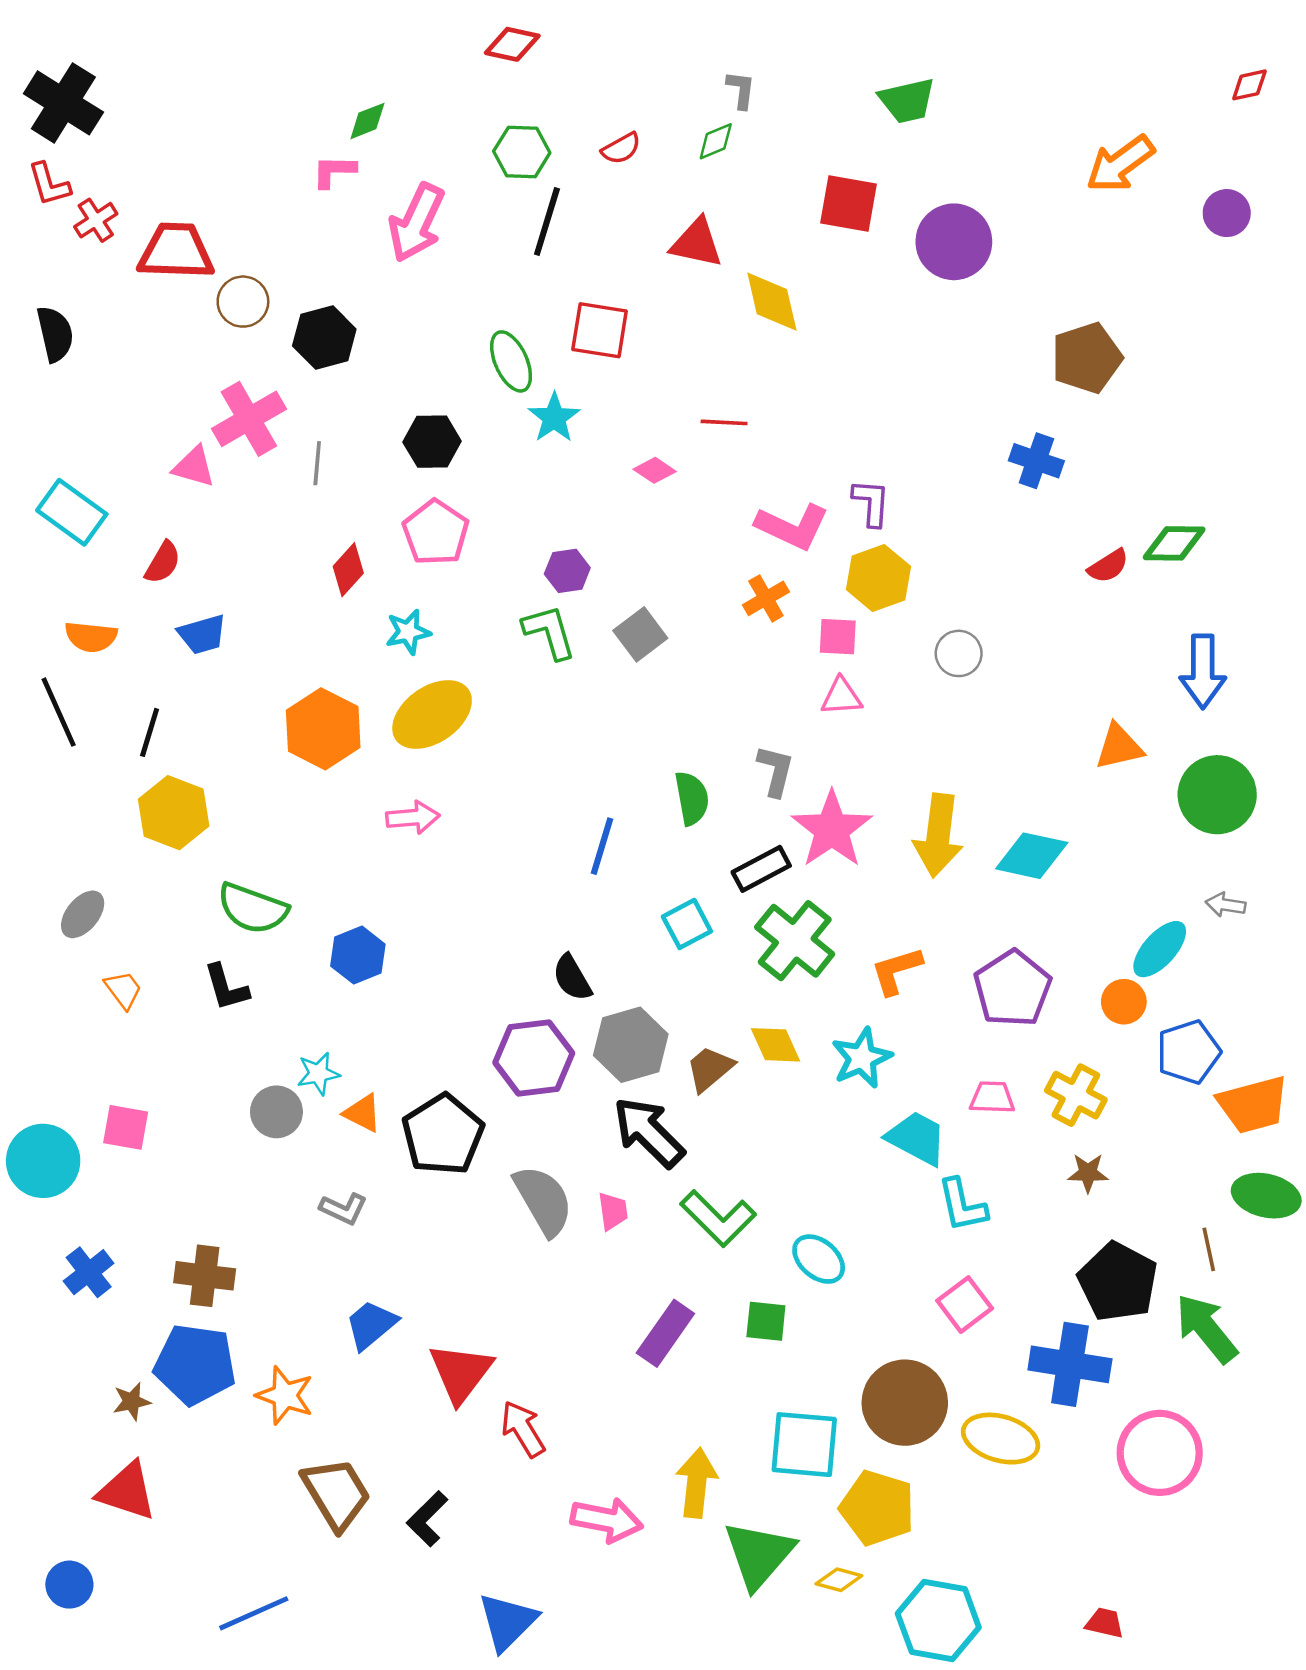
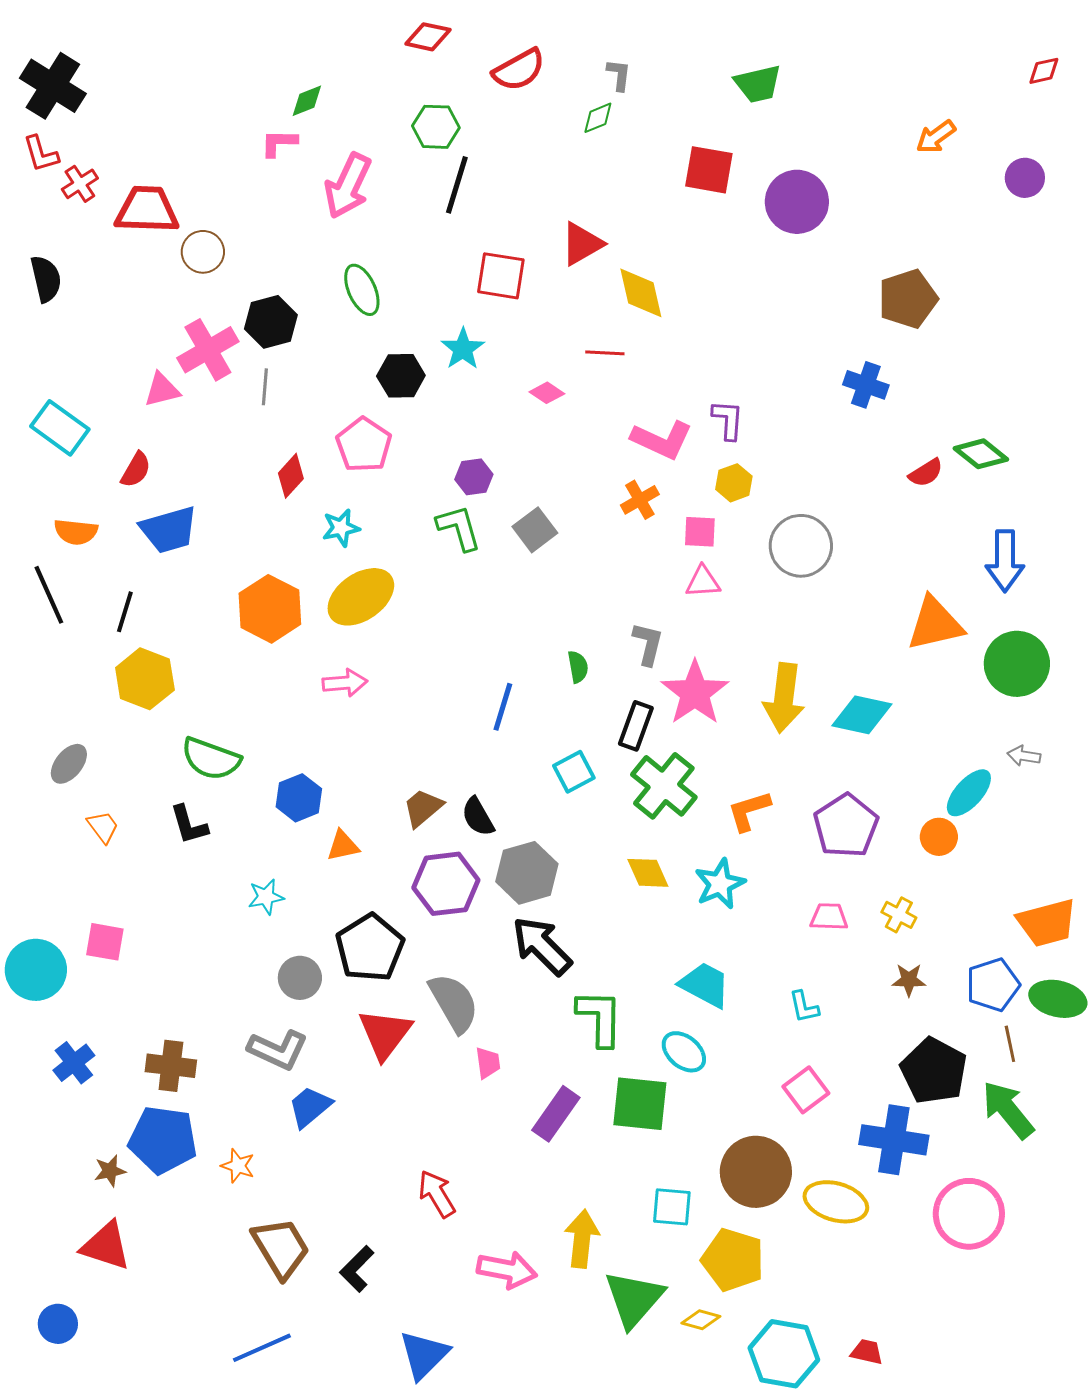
red semicircle: (621, 148) -> (519, 70), moved, size x1.6
orange arrow: (1120, 164) -> (936, 137), size x0.7
red triangle: (697, 243) -> (582, 244), moved, turned -42
yellow diamond: (772, 302) -> (641, 293), moved
black hexagon: (324, 338) -> (271, 322), moved
green ellipse: (511, 361) -> (362, 290), moved
black hexagon: (432, 442) -> (401, 376), moved
pink triangle: (194, 467) -> (162, 390), turned -30
green diamond: (1174, 543) -> (981, 454), turned 38
yellow hexagon: (878, 578) -> (734, 483), size x0.7
blue trapezoid: (202, 634) -> (169, 530), size x1.4
gray circle: (959, 653) -> (801, 546), size x1.6
orange triangle: (1119, 747) -> (935, 624), size x1.4
green semicircle: (692, 798) -> (578, 667), size x0.7
black rectangle: (761, 869) -> (636, 726), turned -42
blue pentagon: (1188, 1052) -> (993, 985), moved
brown trapezoid: (710, 1069) -> (423, 808), moved
yellow cross: (1076, 1095) -> (899, 915), size x0.7
gray circle: (276, 1112) -> (300, 978), moved
orange triangle: (363, 1113) -> (343, 846), moved, turned -39
cyan trapezoid: (917, 1138) -> (705, 985), moved
cyan L-shape: (962, 1205) -> (804, 1007), size x0.7
gray L-shape: (343, 1209) -> (278, 1050), moved, size x1.5
pink trapezoid: (613, 1211) -> (488, 1063), moved
green L-shape: (718, 1218) -> (600, 1018), turned -134
green square: (766, 1321) -> (640, 1104), size x1.6
red triangle: (461, 1373) -> (385, 1034), moved
orange star: (285, 1395) -> (238, 1166), size x0.7
cyan square: (804, 1445) -> (672, 1207), size x0.7
blue line: (254, 1613) -> (262, 1348), moved
red trapezoid: (1105, 1623) -> (867, 1352), moved

